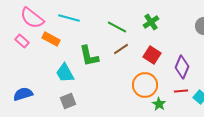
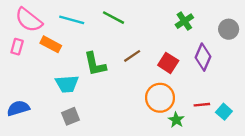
green cross: (151, 22) -> (184, 21), moved
green line: (117, 27) -> (114, 18), moved
pink rectangle: (22, 41) -> (17, 47), turned 64
purple diamond: (182, 67) -> (203, 57), moved
cyan trapezoid: (65, 73) -> (67, 84), turned -65

